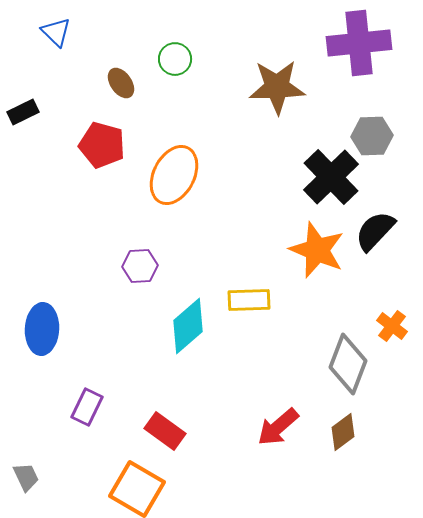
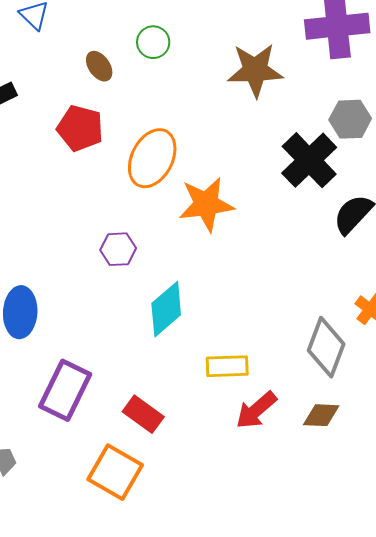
orange star: (317, 250) -> (206, 204), moved, turned -30
yellow rectangle: (249, 300) -> (227, 366), moved
purple rectangle: (87, 407) -> (65, 390), size x1.6
brown diamond: (343, 432) -> (321, 415), turned 39

